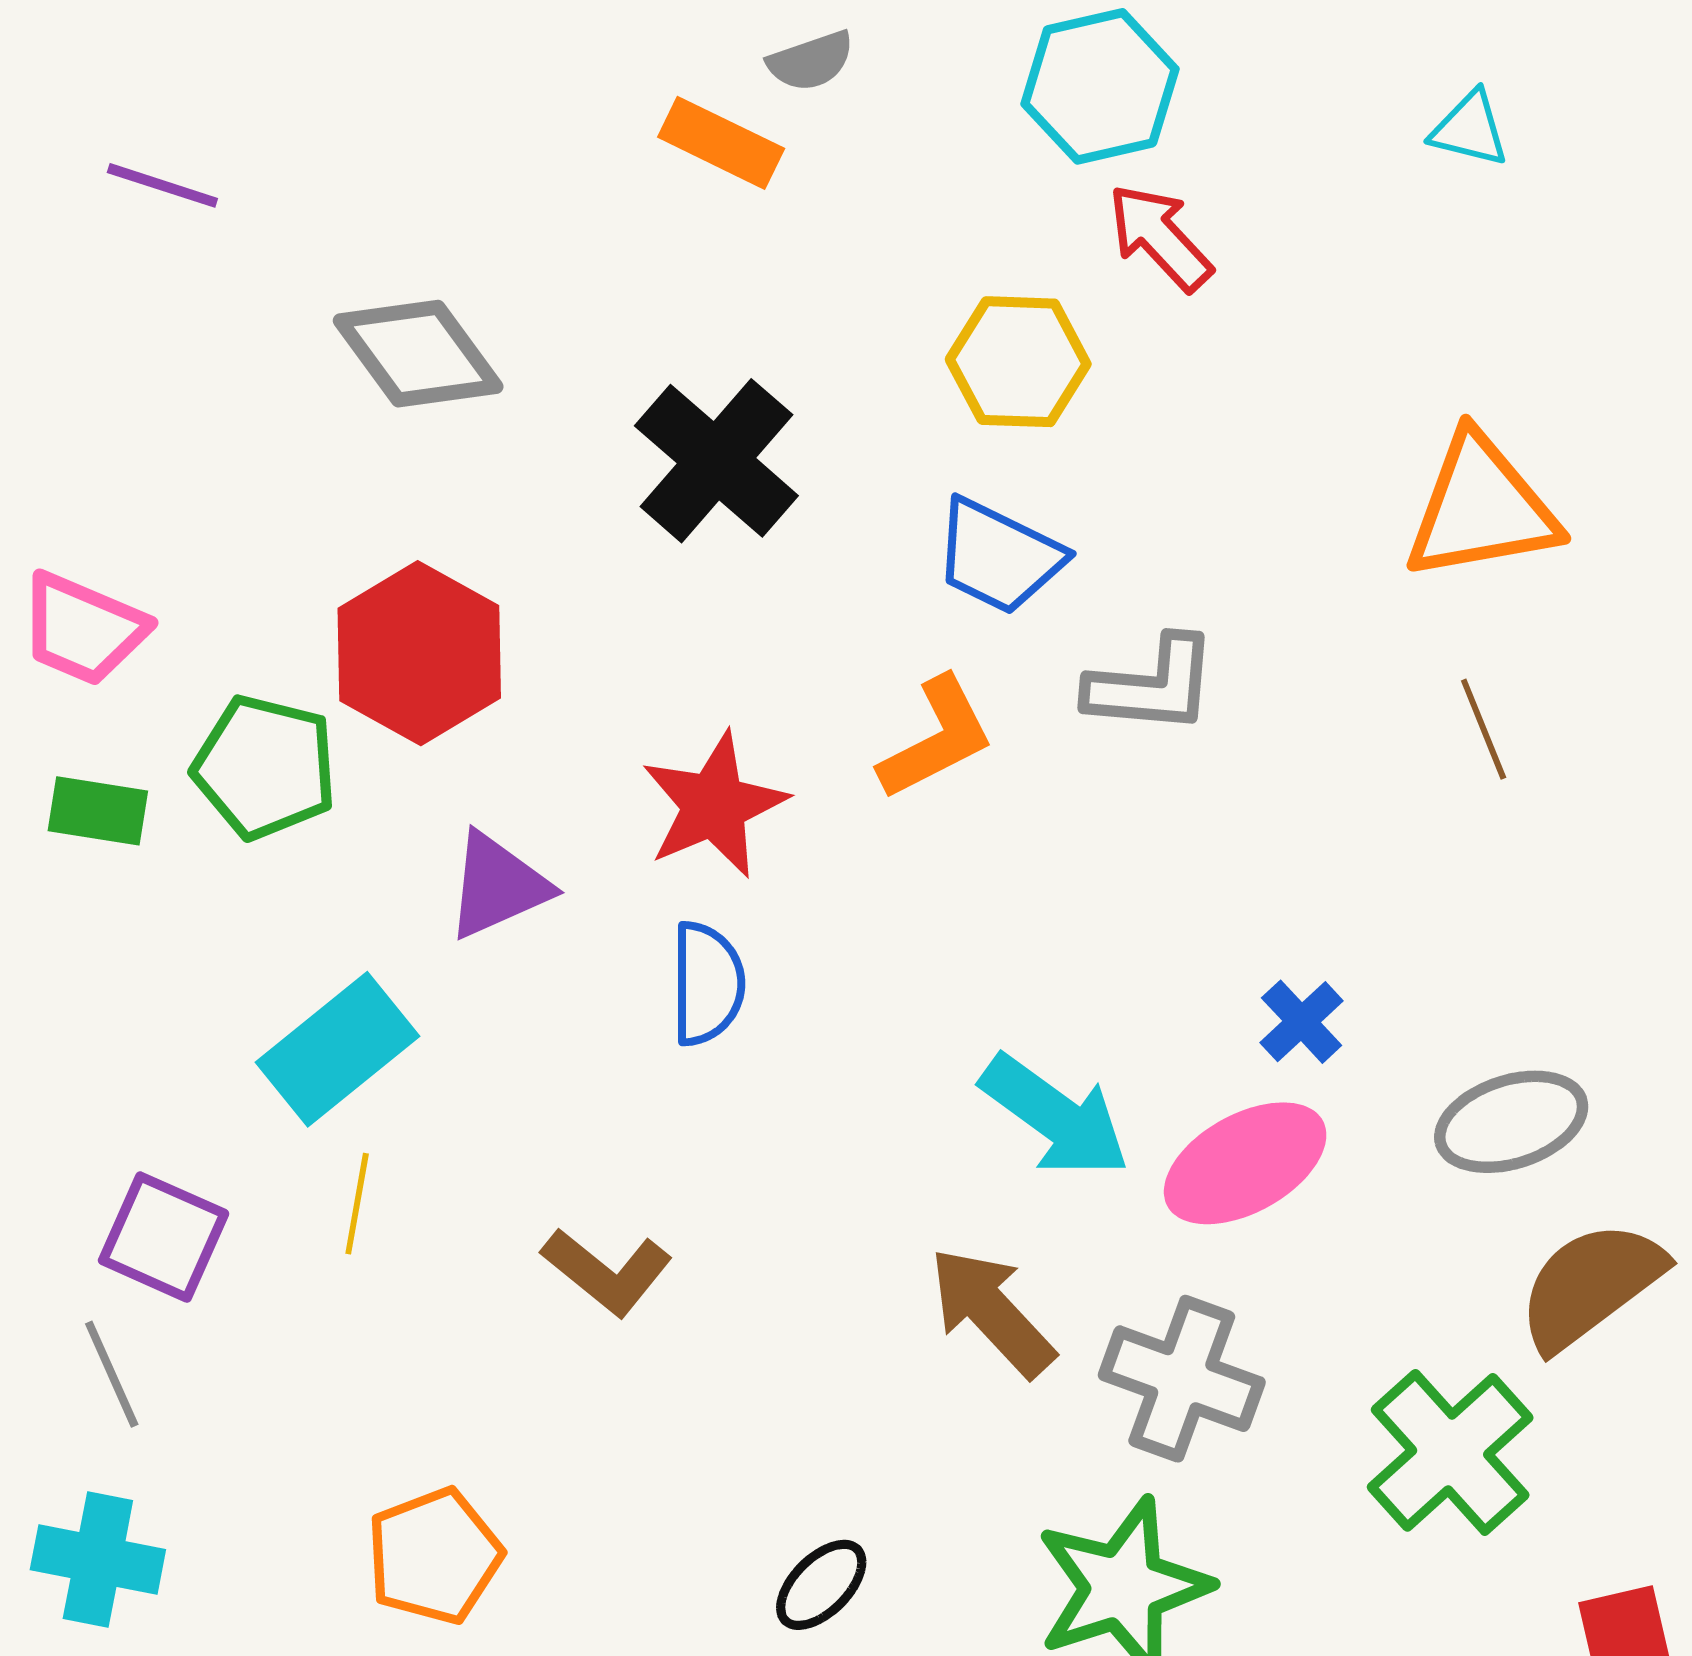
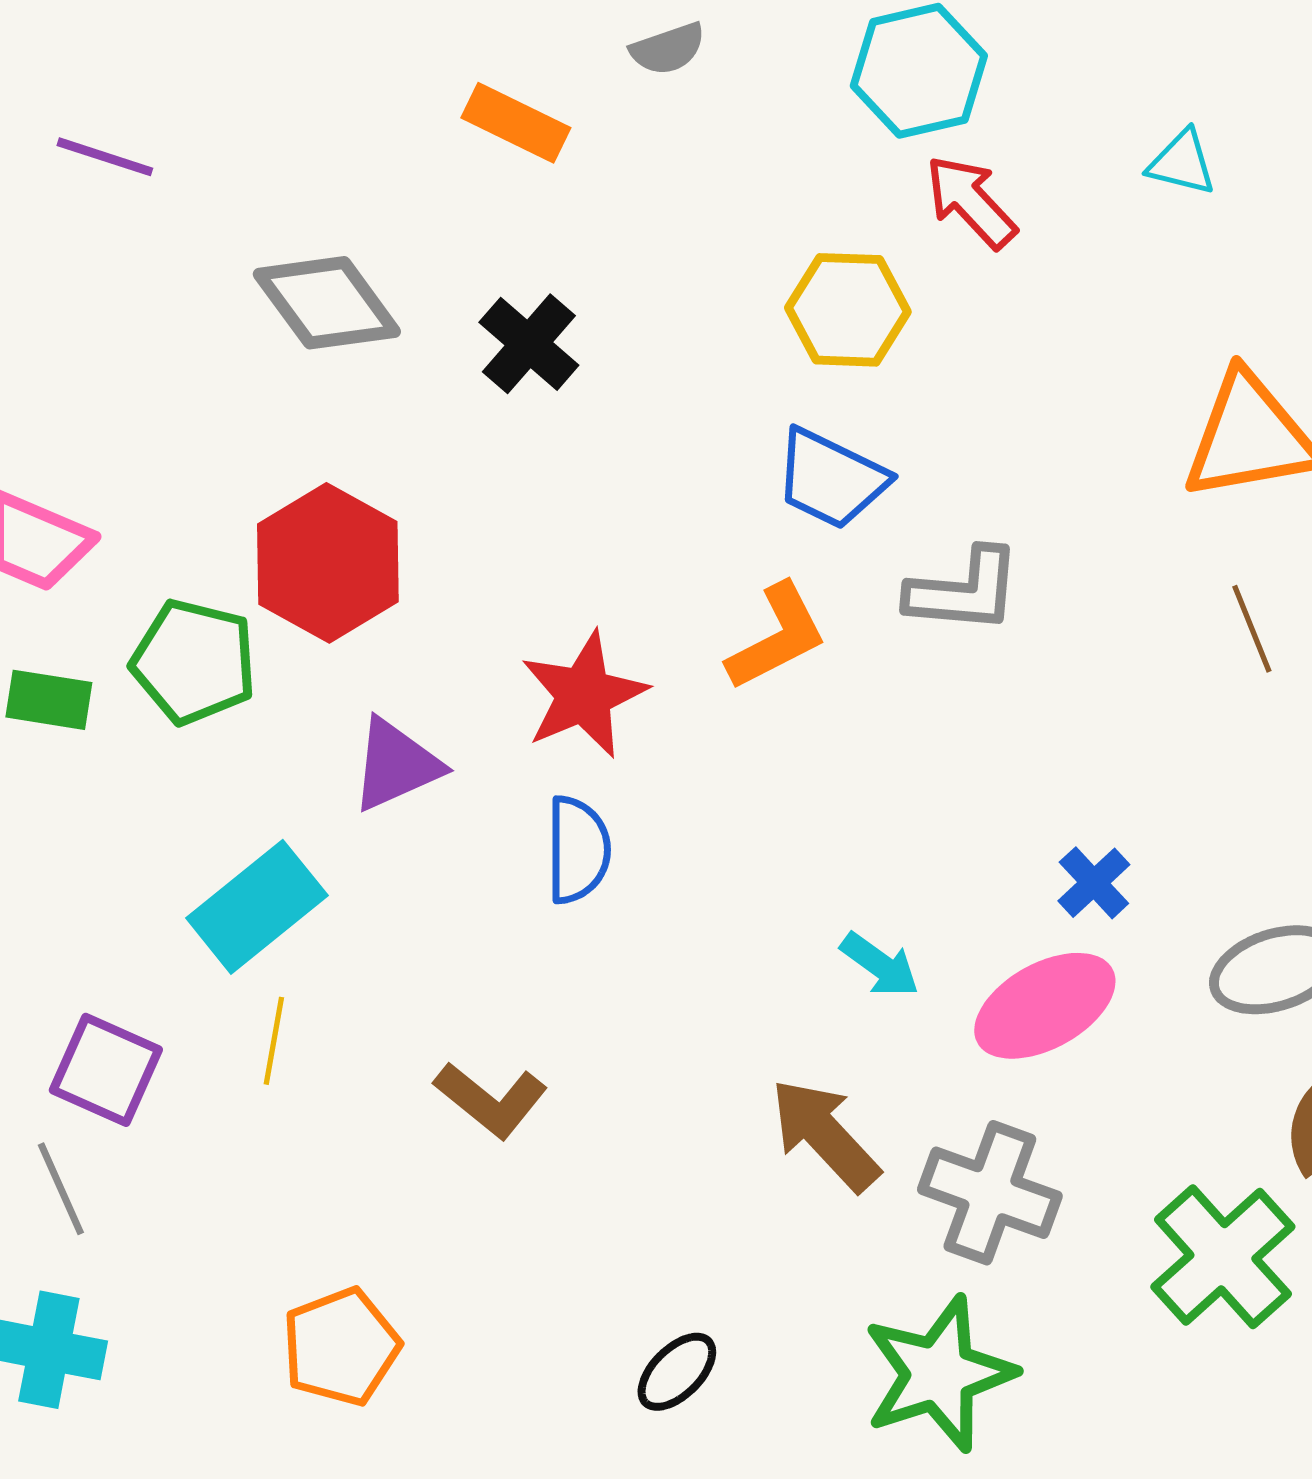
cyan triangle: (1470, 129) -> (1182, 163), moved
orange rectangle: (721, 143) -> (516, 123), moved
black cross: (716, 461) -> (529, 344), moved, size x0.7
cyan arrow: (1055, 1116) -> (880, 965), size x0.6

